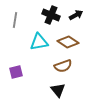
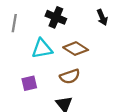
black arrow: (76, 15) -> (102, 17), moved, turned 96
purple square: (16, 72) -> (29, 83), moved

